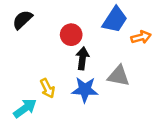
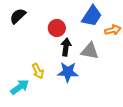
gray triangle: (119, 76) -> (90, 51), moved

